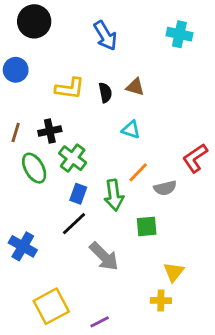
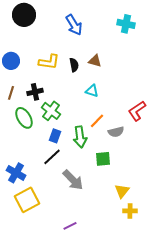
blue circle: (16, 70) -> (11, 61), moved
yellow cross: (161, 301) -> (130, 211), moved
yellow square: (51, 306) -> (27, 200), moved

